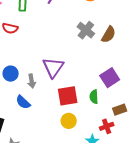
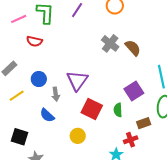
brown semicircle: (109, 34) -> (133, 48), turned -72
blue circle: (11, 74) -> (39, 79), moved
red square: (68, 96) -> (92, 109), turned 35
yellow circle: (69, 121) -> (78, 136), moved

